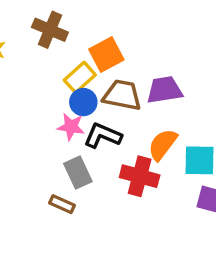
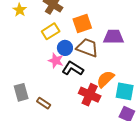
yellow rectangle: (80, 77) -> (51, 31), moved
purple trapezoid: (164, 90) -> (113, 37), moved
gray rectangle: (78, 173) -> (21, 92), moved

